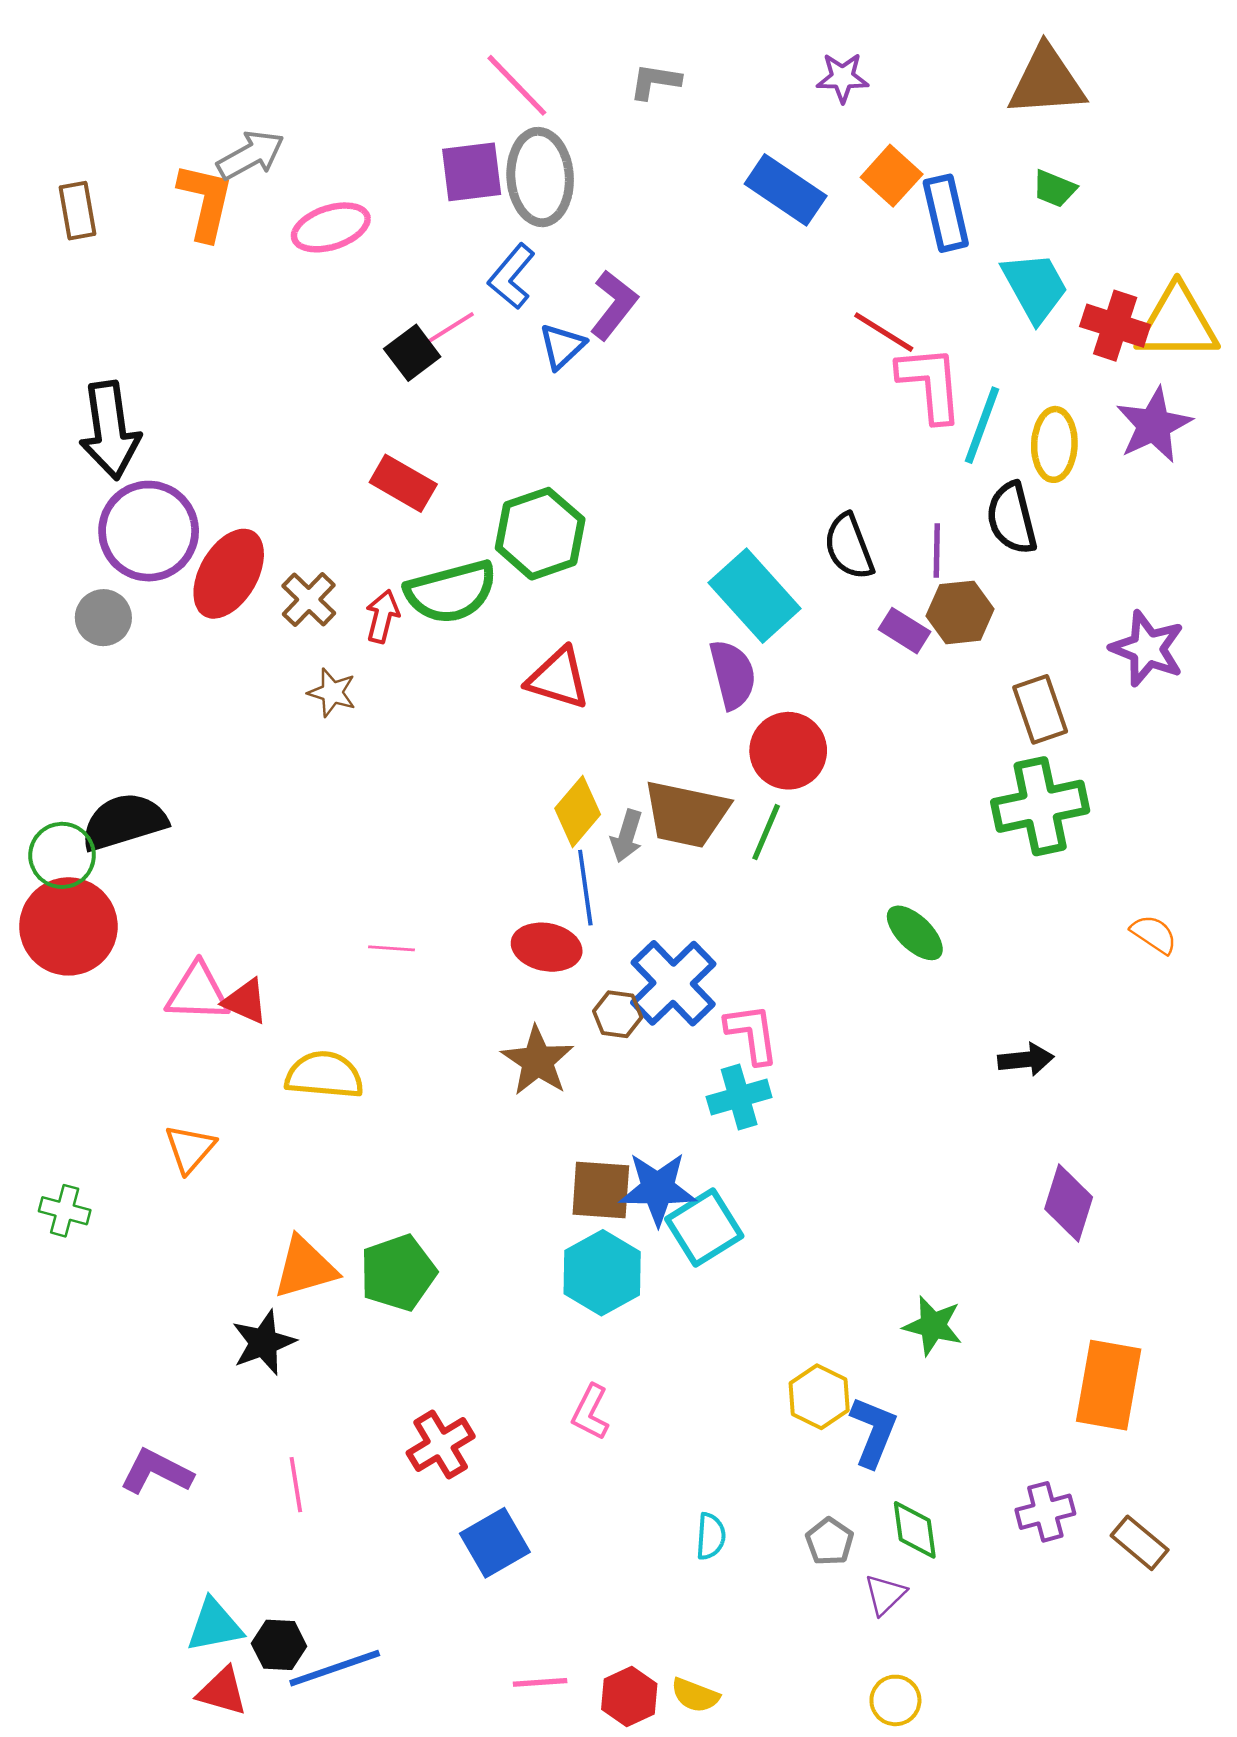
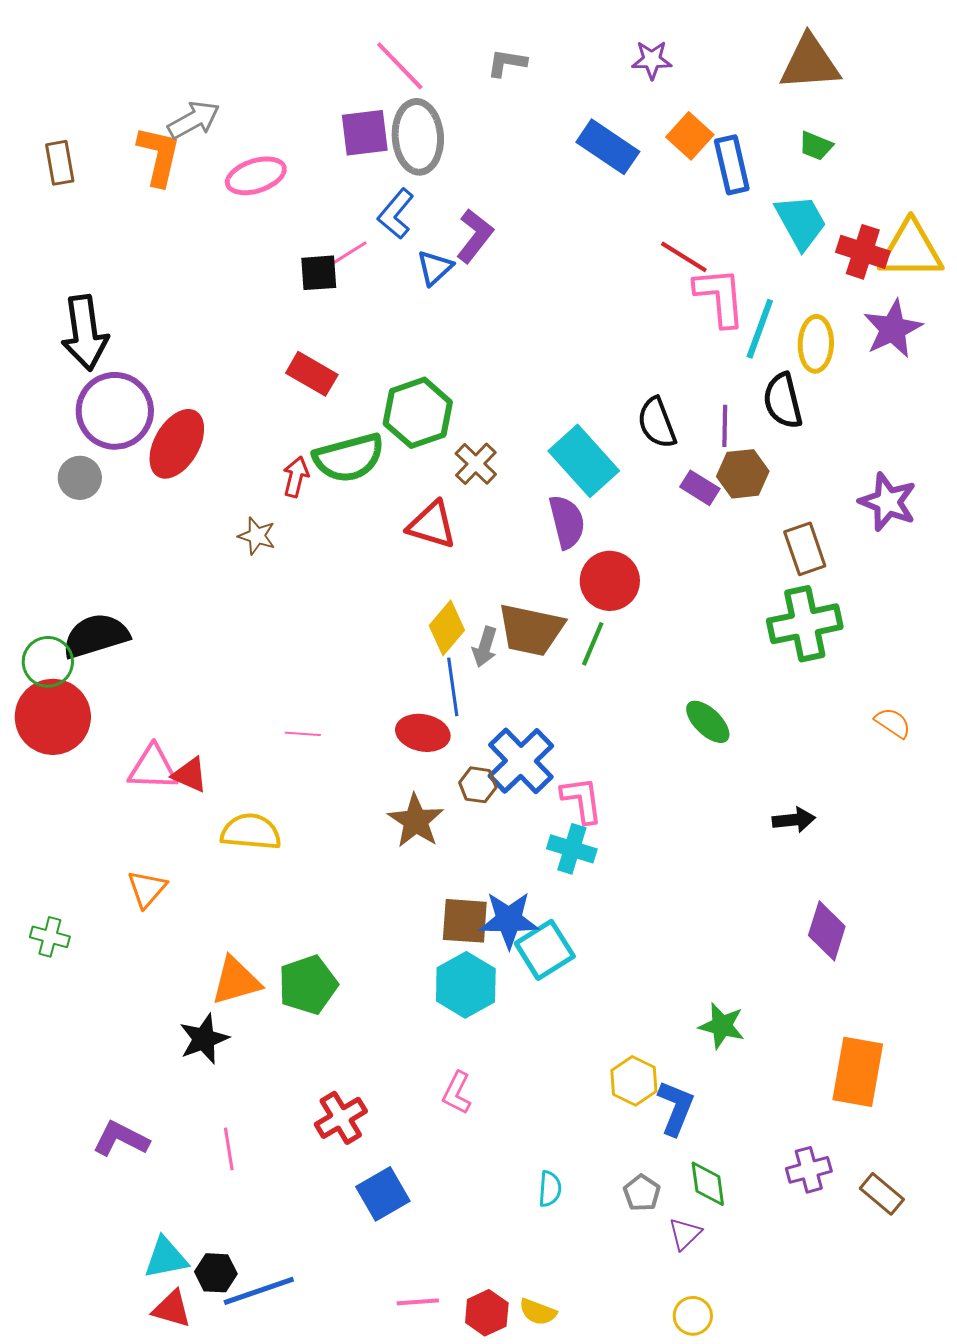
black square: (412, 353) -> (319, 273), turned 33
brown cross: (309, 600) -> (476, 464), moved
cyan cross: (739, 1097) -> (572, 849), turned 33

